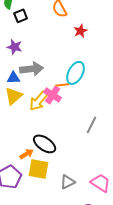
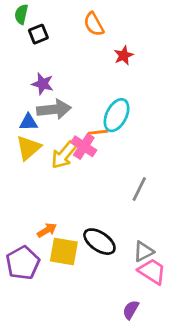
purple star: (15, 47) -> (43, 84), moved
black ellipse: (45, 144) -> (99, 242), moved
gray triangle: (68, 182) -> (144, 251), moved

